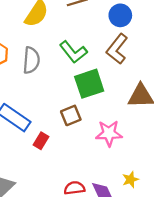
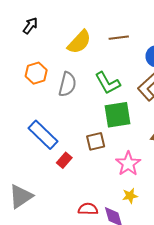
pink star: (109, 133) -> (128, 164), turned 30
yellow star: (130, 180) -> (130, 196), moved

